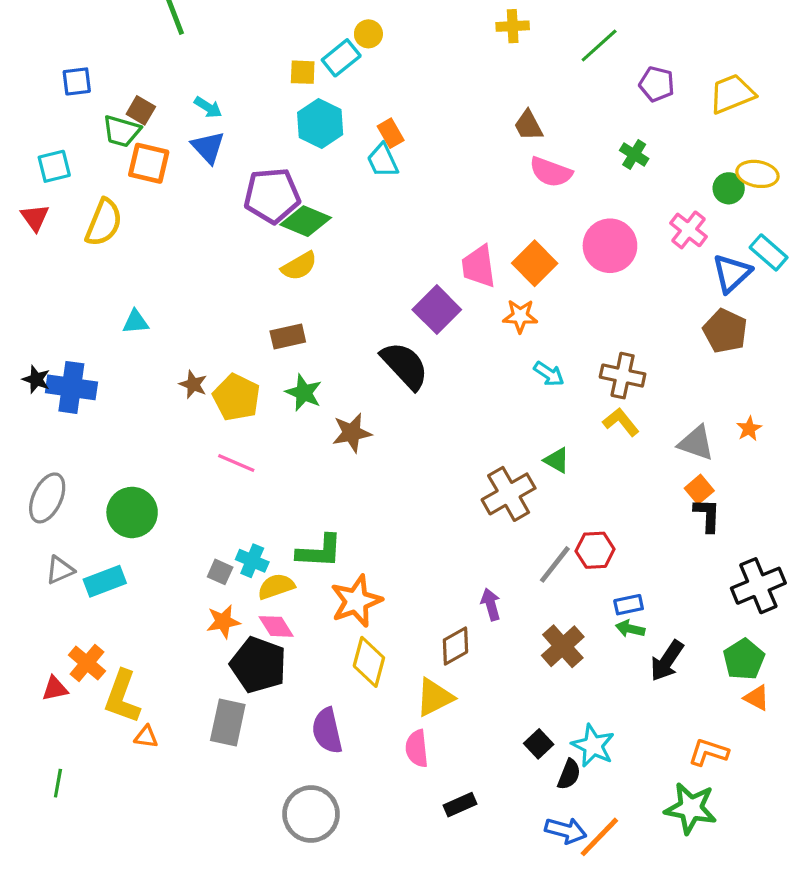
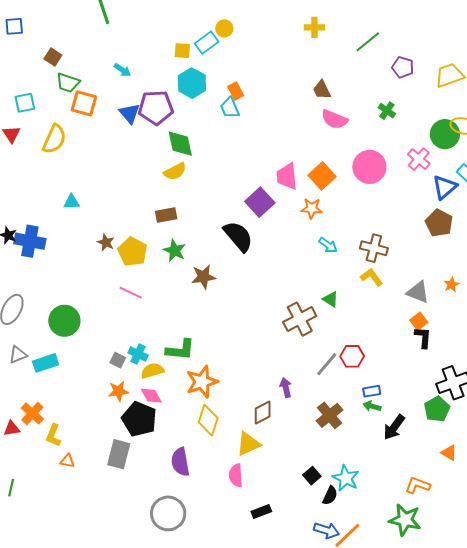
blue square: (77, 81) -> (14, 26), moved
brown square: (141, 110) -> (53, 57), moved
blue triangle: (208, 147) -> (130, 113), moved
green circle: (729, 188) -> (445, 134), size x1.5
purple pentagon: (272, 196) -> (156, 108), moved
green diamond: (306, 221) -> (180, 144), turned 52
green pentagon: (744, 659) -> (437, 409), moved
yellow L-shape: (122, 697) -> (53, 435), size x0.7

